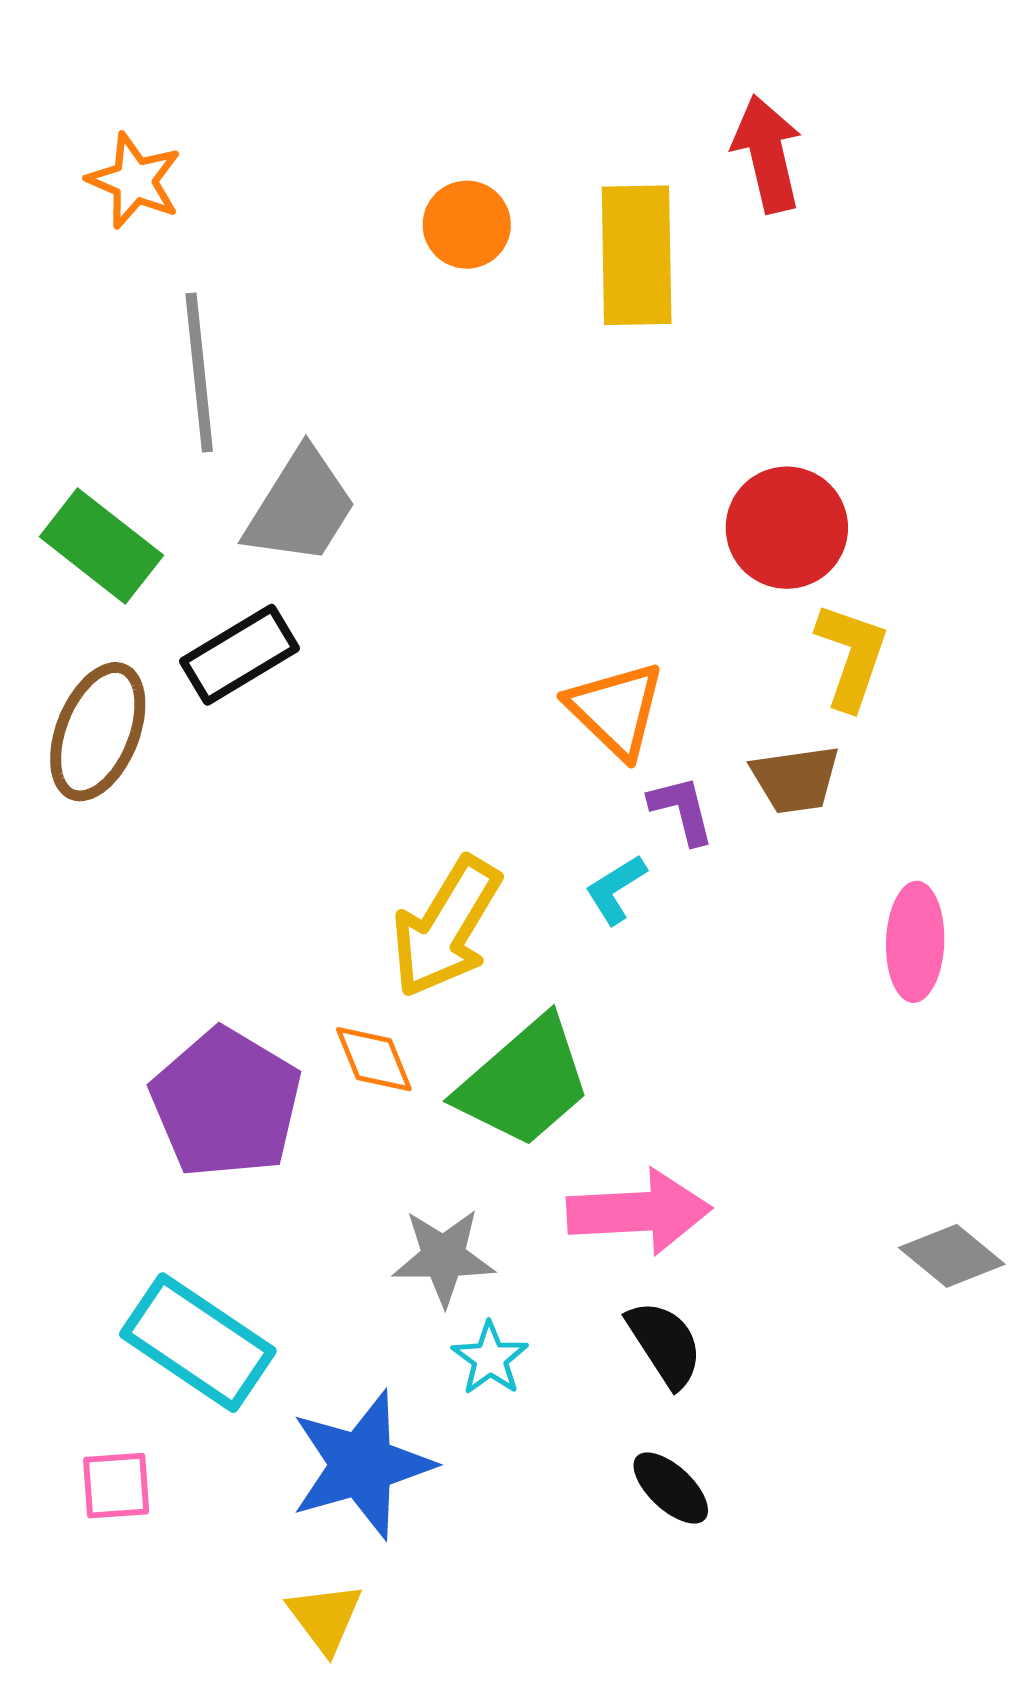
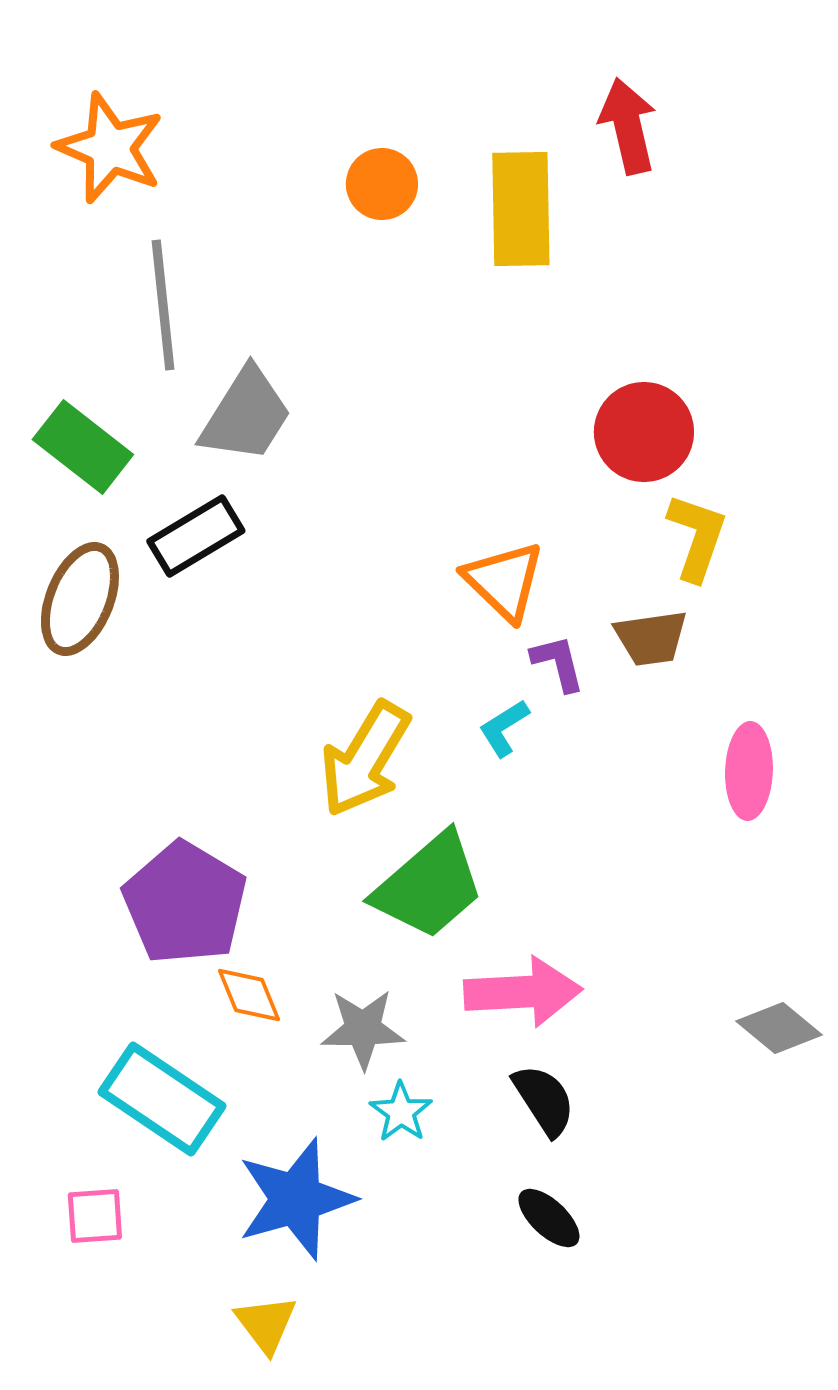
orange star: (134, 181) -> (110, 148), size x1.4
orange diamond: (374, 1059) -> (249, 995), moved

